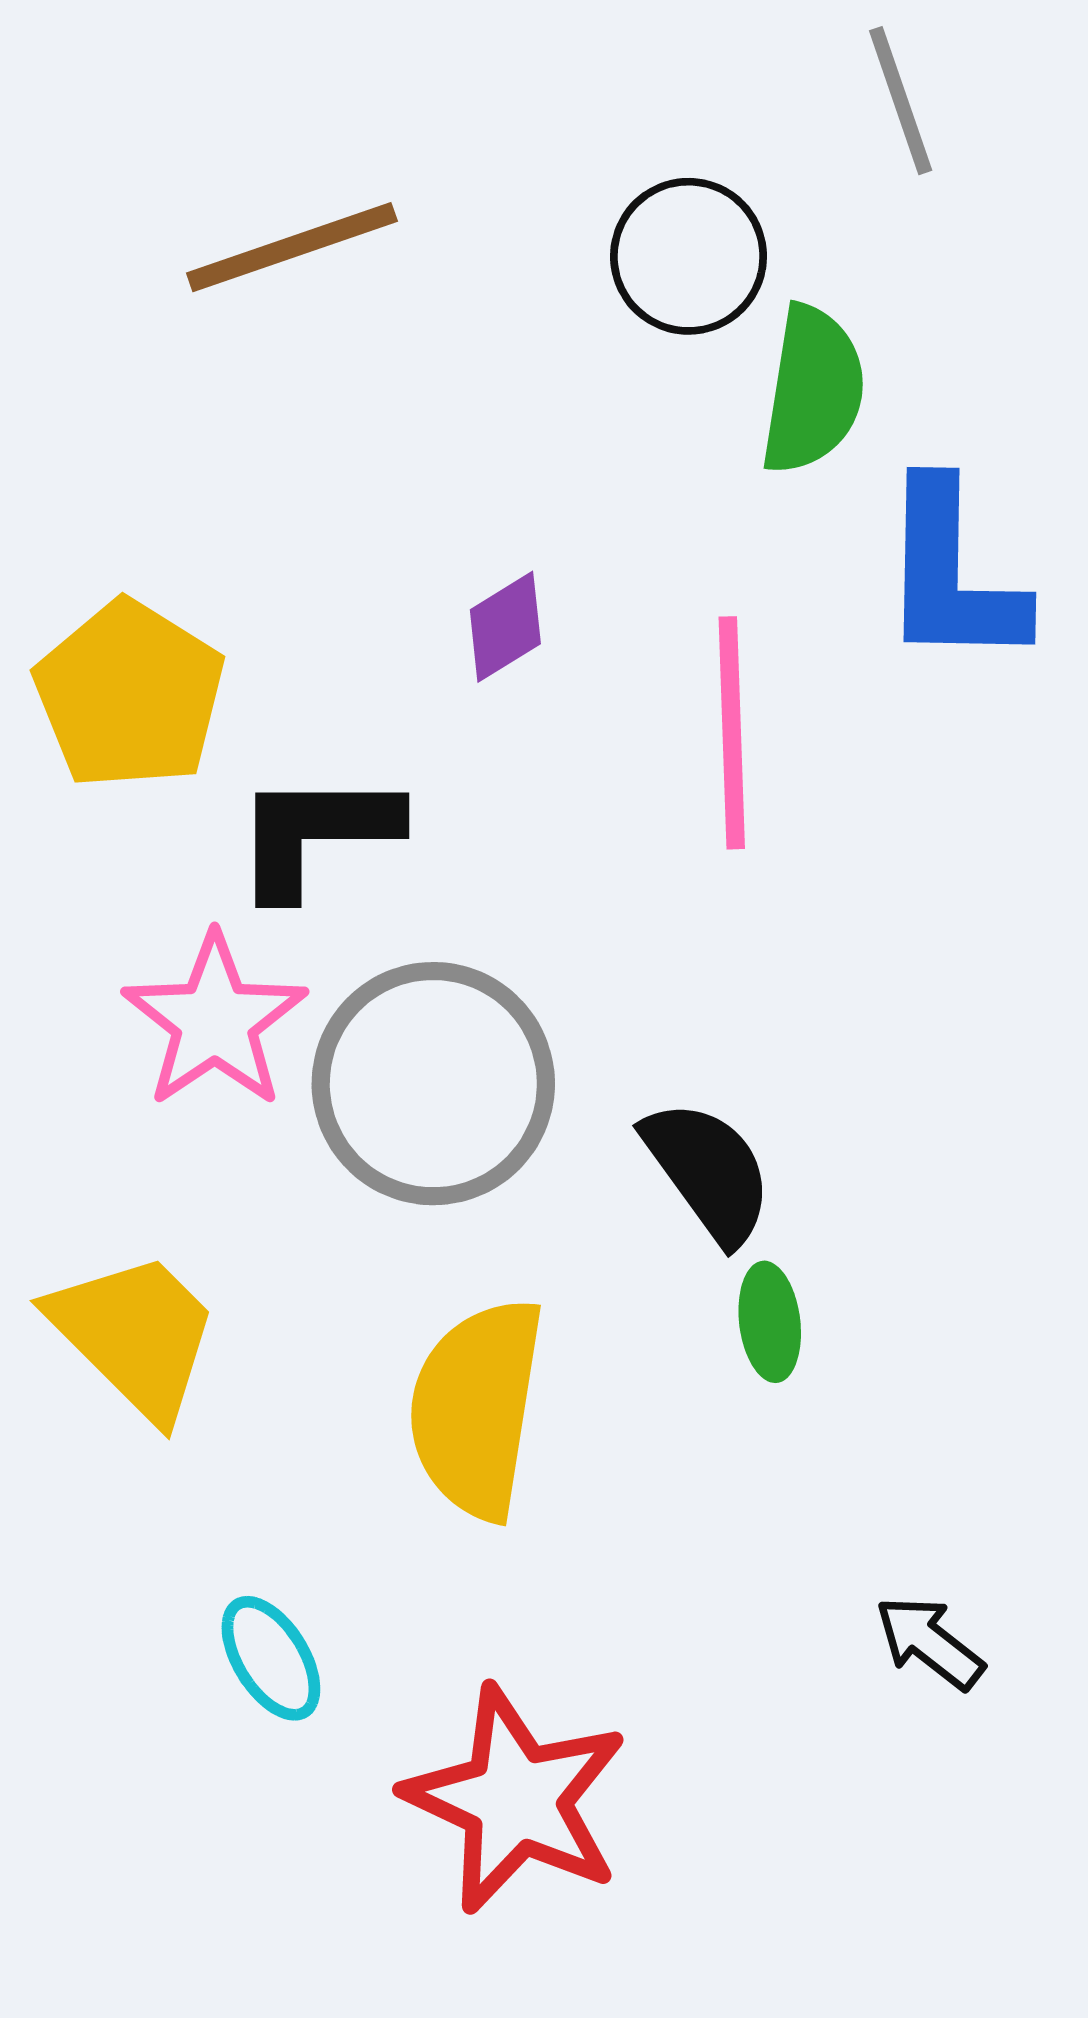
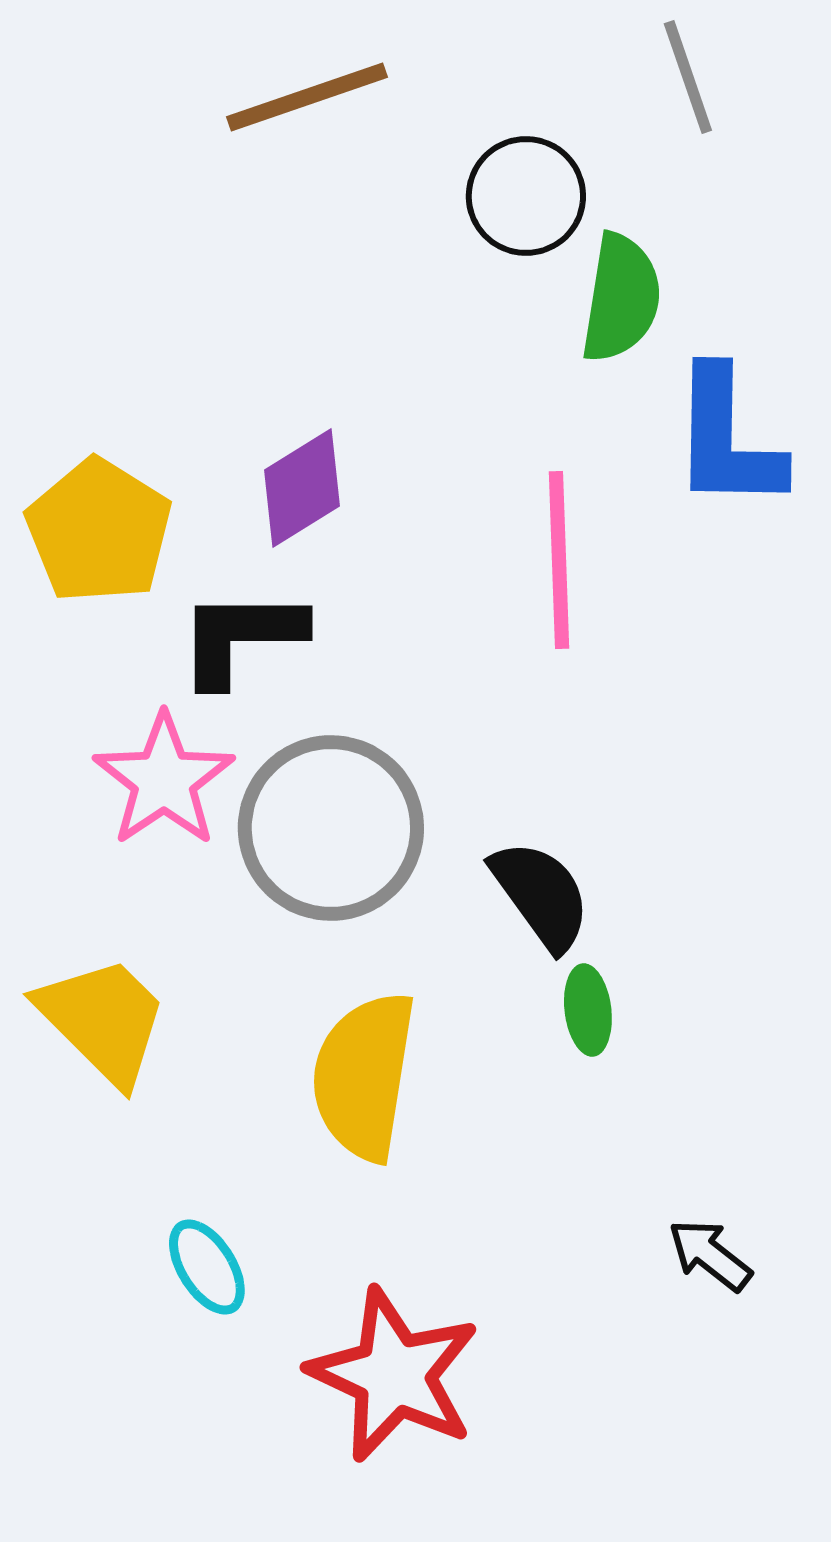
brown line: (292, 247) -> (307, 97), moved
purple diamond: (505, 627) -> (302, 488), moved, size x1.4

